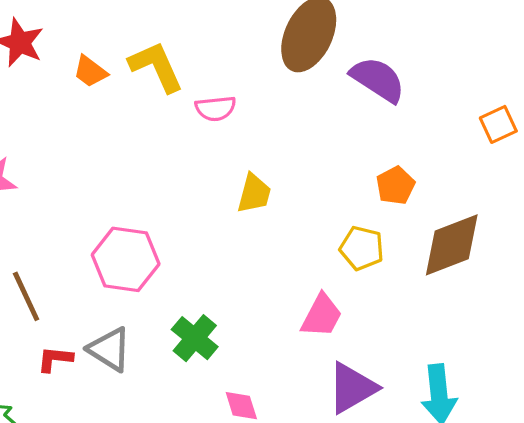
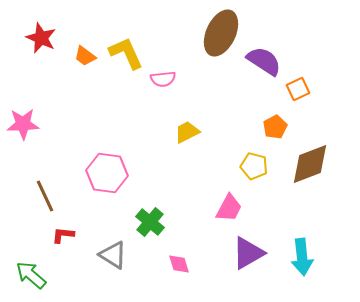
orange square: (498, 124) -> (298, 89), moved
yellow trapezoid: (254, 194) -> (187, 132), turned -132
gray triangle: (110, 349) -> (113, 255), moved

